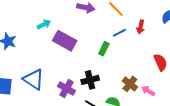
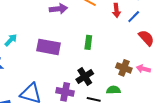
cyan arrow: (44, 24) -> (11, 40), moved
blue line: (119, 33) -> (134, 17), moved

